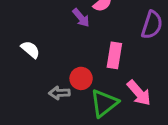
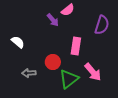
gray arrow: (59, 93) -> (29, 73), moved

